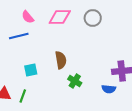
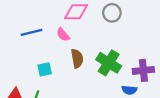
pink semicircle: (28, 17) -> (63, 35), moved
green cross: (75, 81) -> (109, 63), moved, size x1.6

